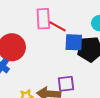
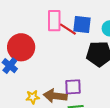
blue square: (74, 42) -> (82, 25), moved

